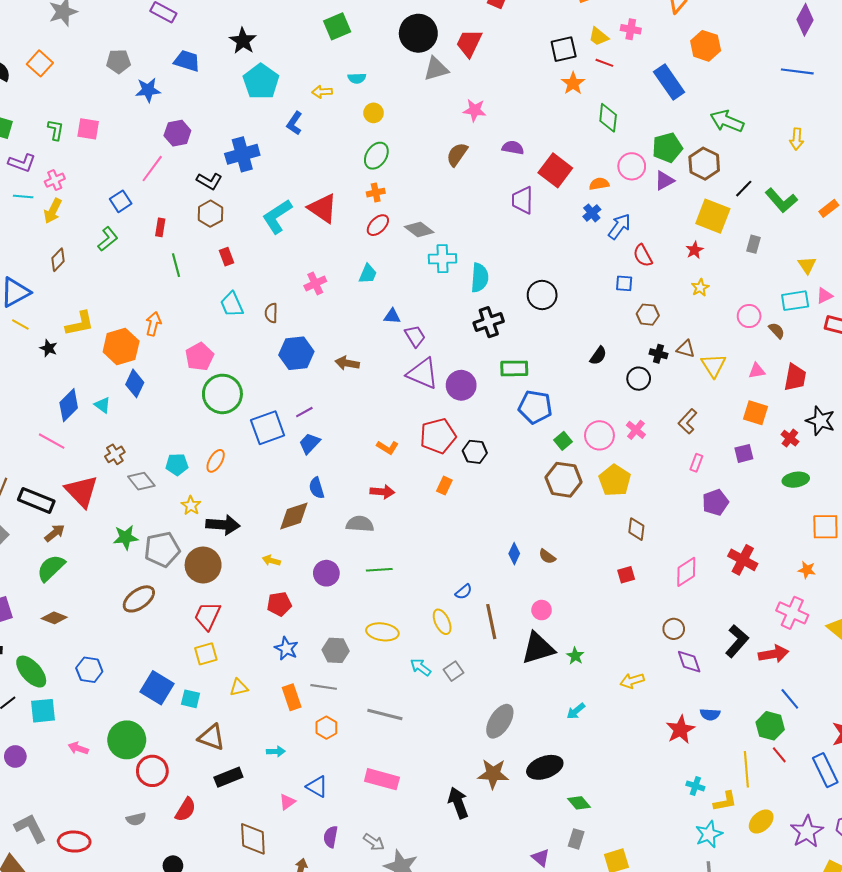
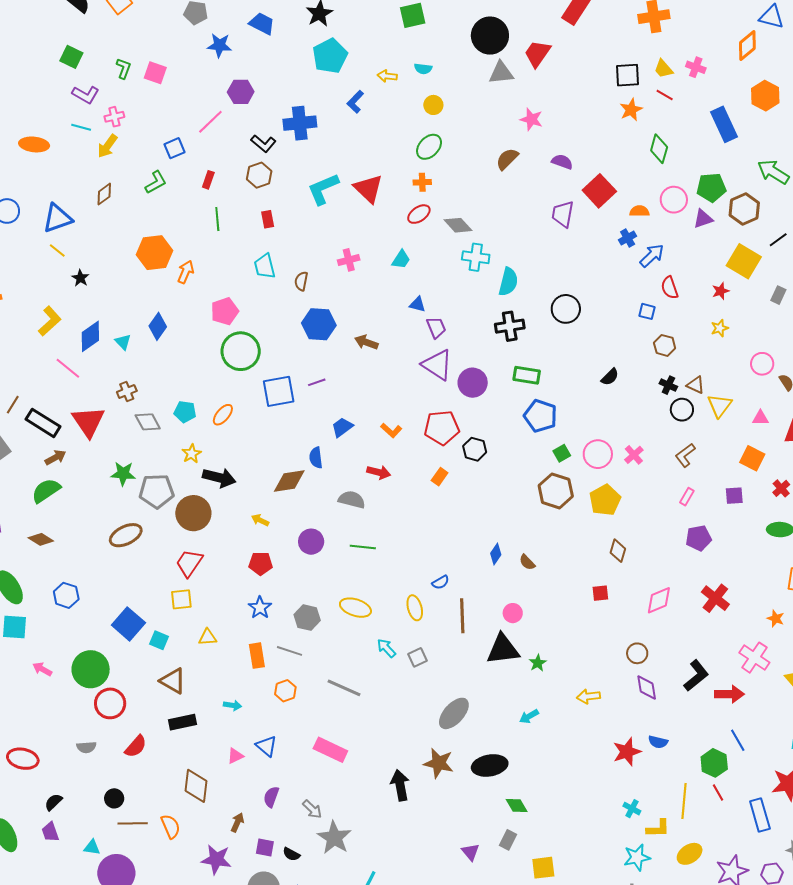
yellow L-shape: (80, 324) -> (50, 321), moved, turned -40
orange hexagon: (121, 346) -> (154, 253), moved
black circle: (639, 379) -> (682, 410), moved
blue trapezoid: (310, 443) -> (342, 427), moved

